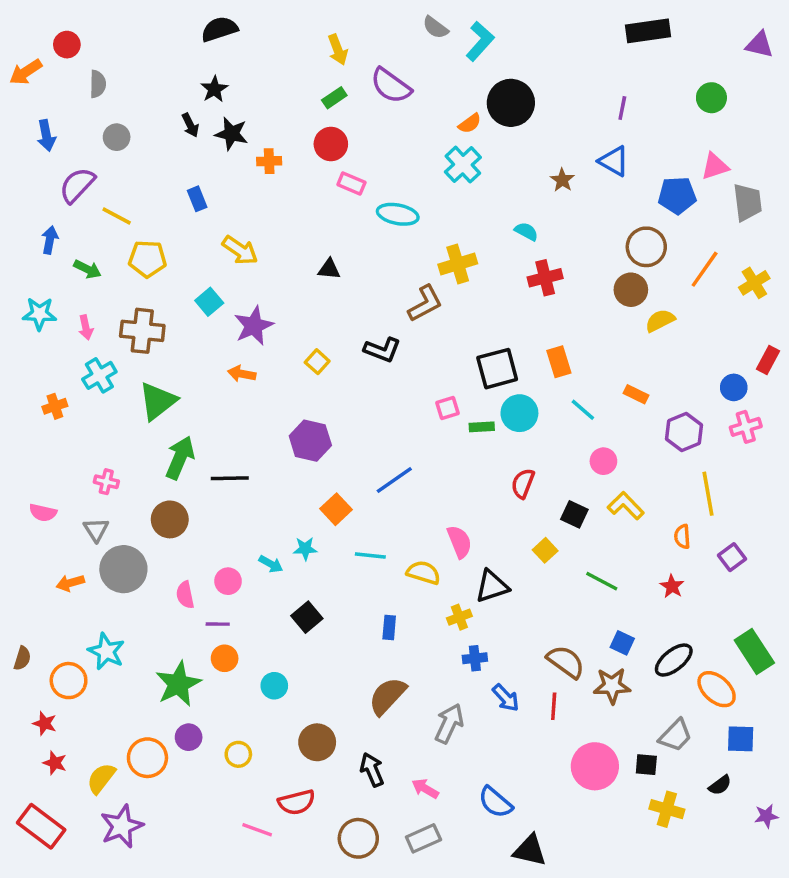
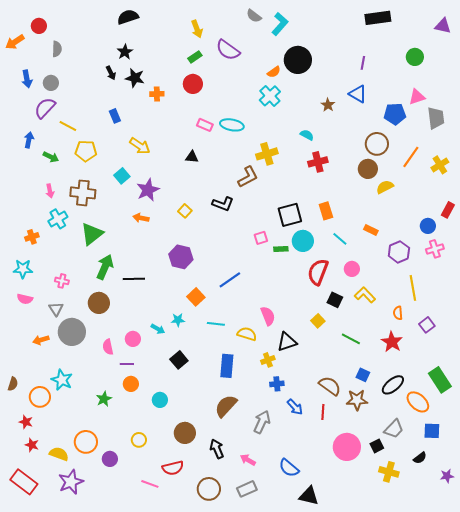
gray circle: (117, 137) -> (51, 83), moved
pink rectangle: (351, 183) -> (205, 125), moved
cyan star: (39, 314) -> (23, 269), moved
red semicircle: (523, 483) -> (318, 272), moved, size x1.5
red star: (672, 586) -> (392, 342), size x1.5
blue rectangle: (389, 627) -> (227, 366), size x1.6
green star: (178, 684) -> (104, 399), size x0.6
purple circle: (189, 737) -> (110, 459), moved
black square: (646, 765) -> (377, 446), turned -32
yellow semicircle: (101, 778) -> (59, 454), turned 72

